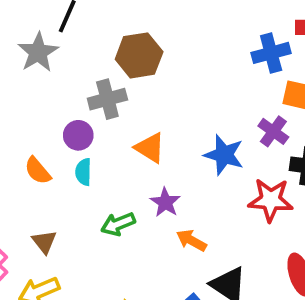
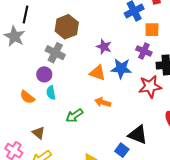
gray cross: (107, 99) -> (55, 53), turned -36
orange triangle: (150, 148) -> (98, 73), moved
purple star: (165, 202) -> (104, 47), moved
orange arrow: (191, 240) -> (103, 102), moved

